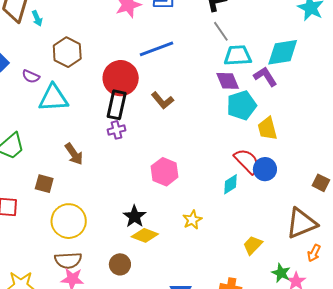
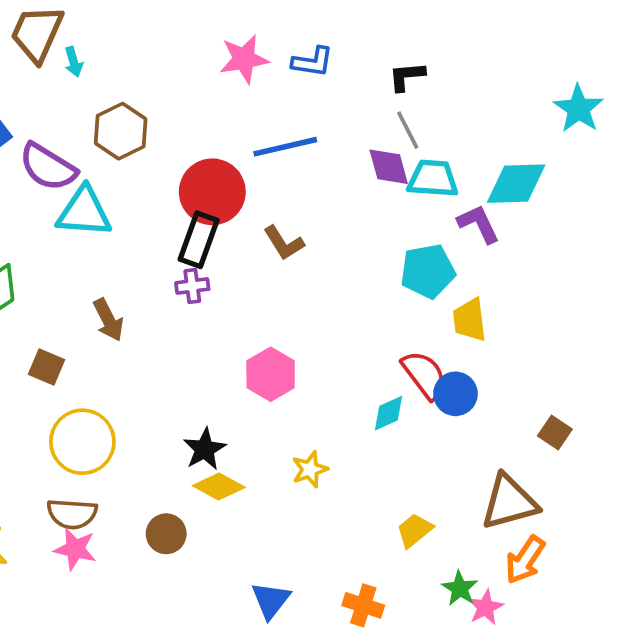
purple semicircle: (31, 76) -> (48, 167), size x1.8
purple diamond: (228, 81) -> (389, 167), moved
orange arrow: (314, 253) -> (525, 560), size x1.5

